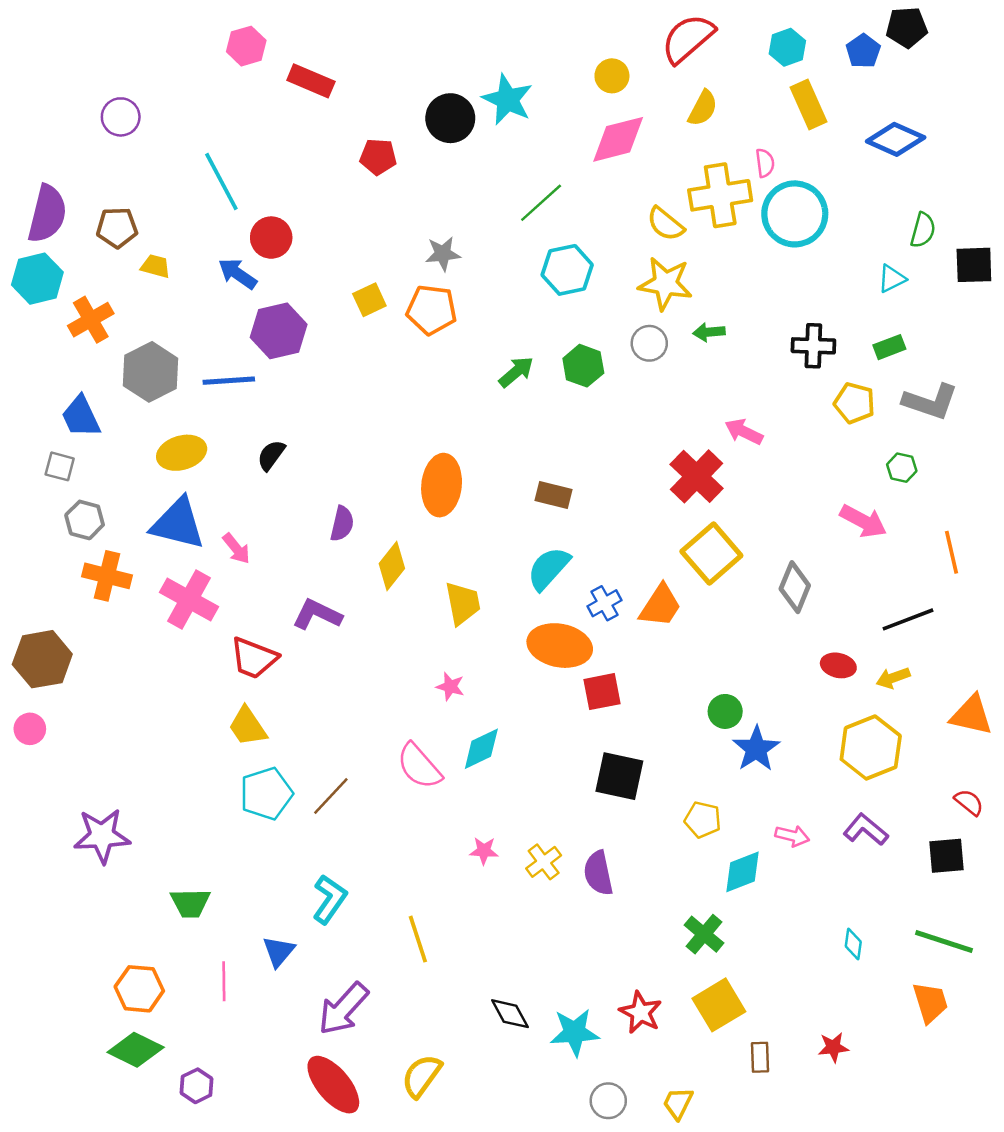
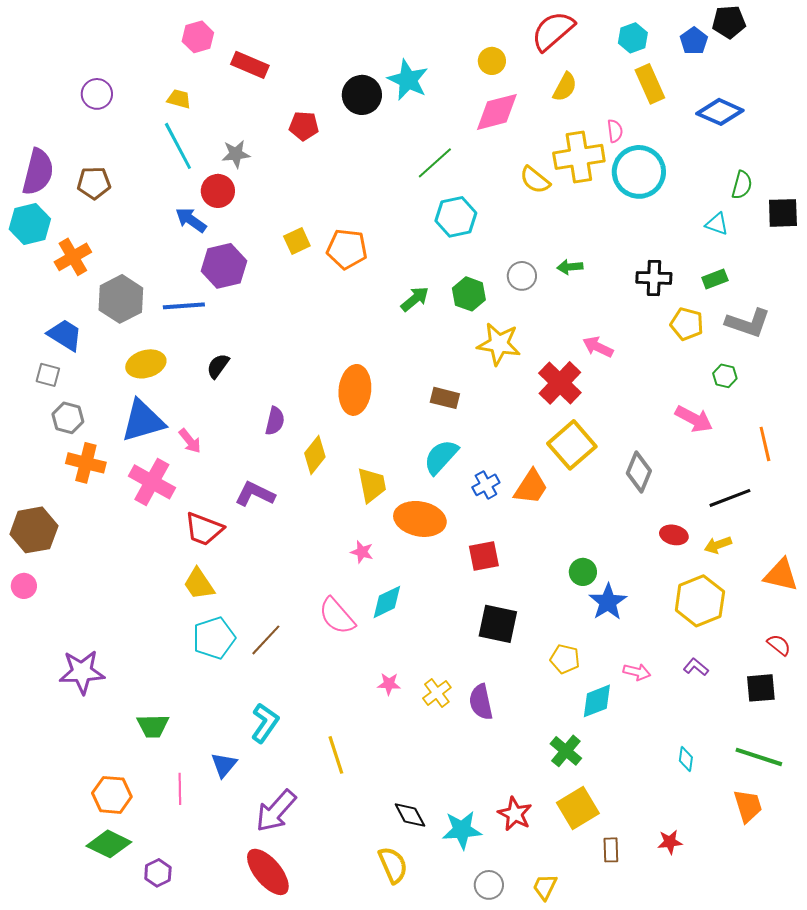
gray star: (443, 254) -> (236, 154), moved
yellow trapezoid: (155, 266) -> (179, 99), moved
cyan triangle: (892, 279) -> (717, 224), turned 45
yellow star: (665, 284) -> (499, 344), moved
blue trapezoid: (81, 417) -> (65, 335), turned 147
blue triangle: (178, 524) -> (143, 421), turned -30
orange ellipse: (560, 646) -> (420, 519), moved
purple L-shape: (866, 830) -> (696, 667), size x0.7
yellow semicircle: (422, 1076) -> (393, 865), moved, turned 120

